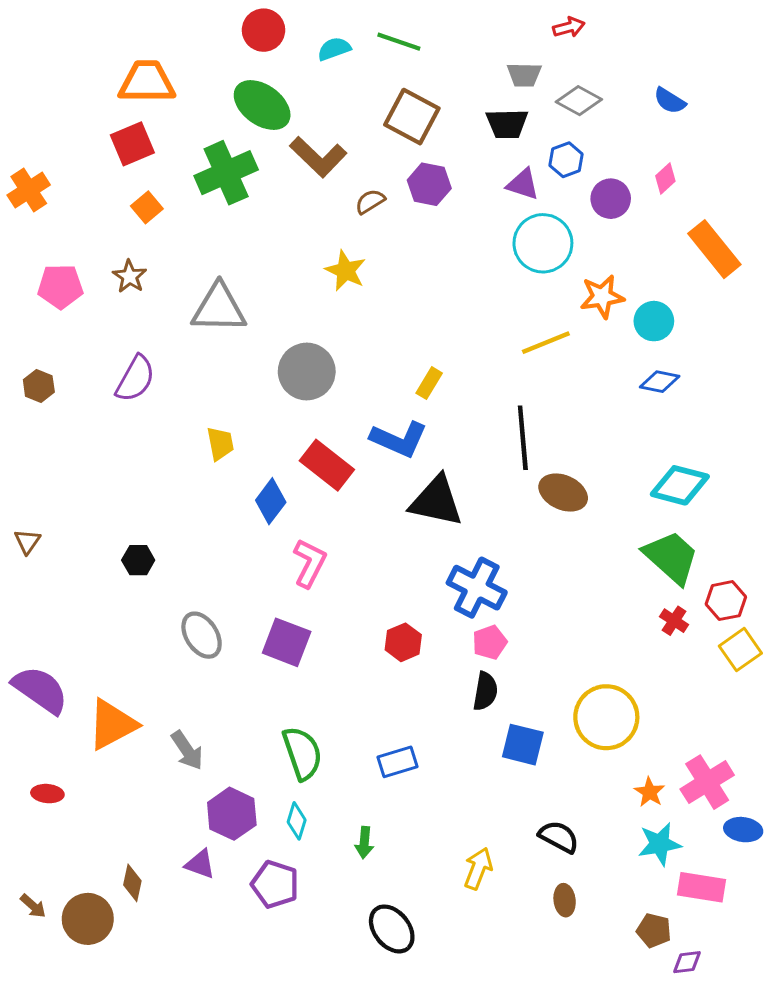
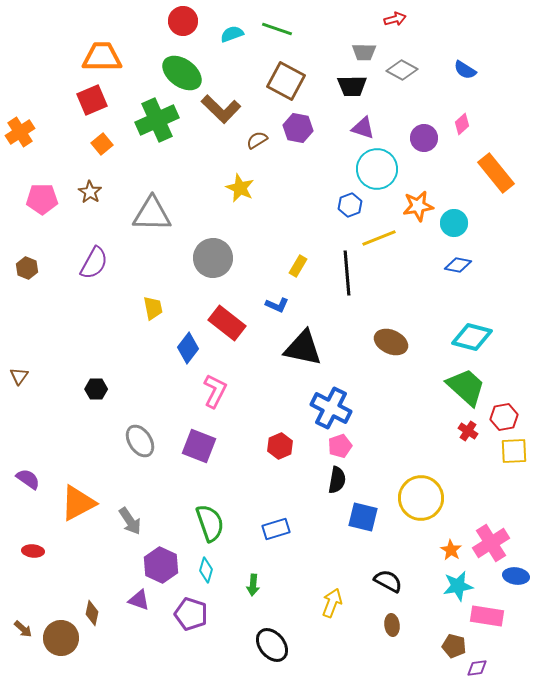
blue hexagon: (566, 160) -> (350, 205), moved
black line: (523, 438) -> (347, 273), moved
blue L-shape: (399, 439) -> (277, 305), size x0.6
yellow square: (740, 650) -> (514, 451), turned 32
purple semicircle: (40, 690) -> (28, 479), size x0.6

